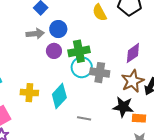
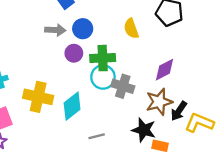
yellow semicircle: (100, 13) -> (131, 29), moved
yellow cross: (29, 93) -> (38, 97), size x1.4
gray line: (84, 118) -> (97, 136), turned -32

